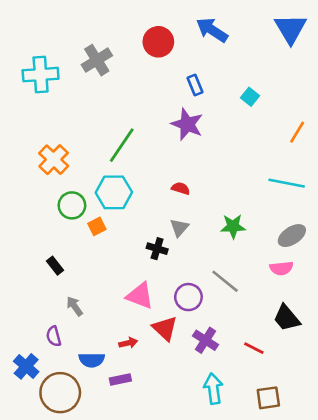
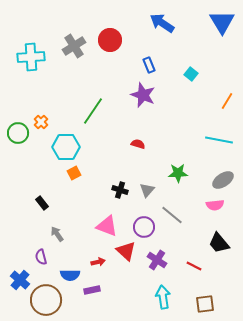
red circle: (158, 42) -> (110, 40), moved
orange cross: (54, 160) -> (41, 122), size x0.6
cyan hexagon: (114, 192) -> (66, 147), moved
green circle: (72, 205) -> (18, 133), moved
gray triangle: (179, 228) -> (147, 190), moved

